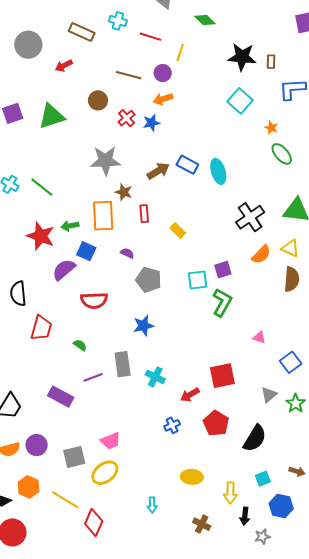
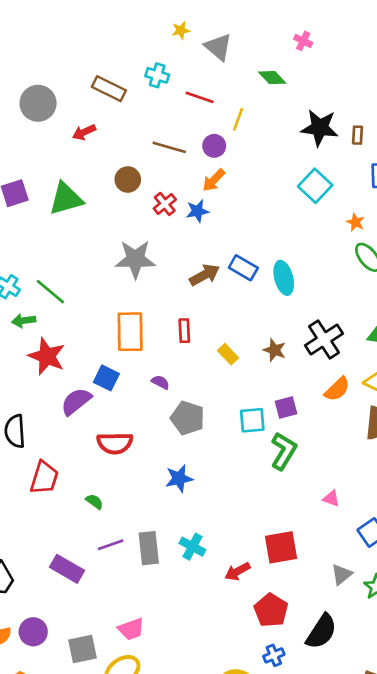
orange arrow: (163, 99) -> (214, 180), turned -30
brown star: (124, 192) -> (275, 350), moved
green arrow: (70, 226) -> (24, 321), moved
gray rectangle: (123, 364) -> (149, 548), moved
blue cross: (172, 425) -> (274, 655), moved

